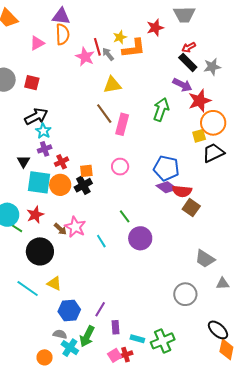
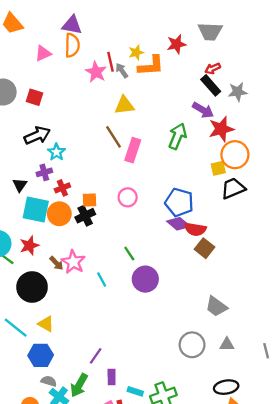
cyan star: (43, 131) -> (56, 152), moved
gray triangle: (223, 283) -> (227, 344), moved
blue hexagon: (69, 311) -> (41, 355), moved
black ellipse: (218, 330) -> (226, 387), turned -55

